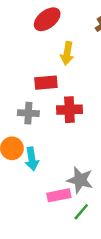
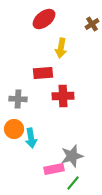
gray cross: (28, 113) -> (18, 99), moved
gray star: (80, 180) -> (72, 156), turned -30

